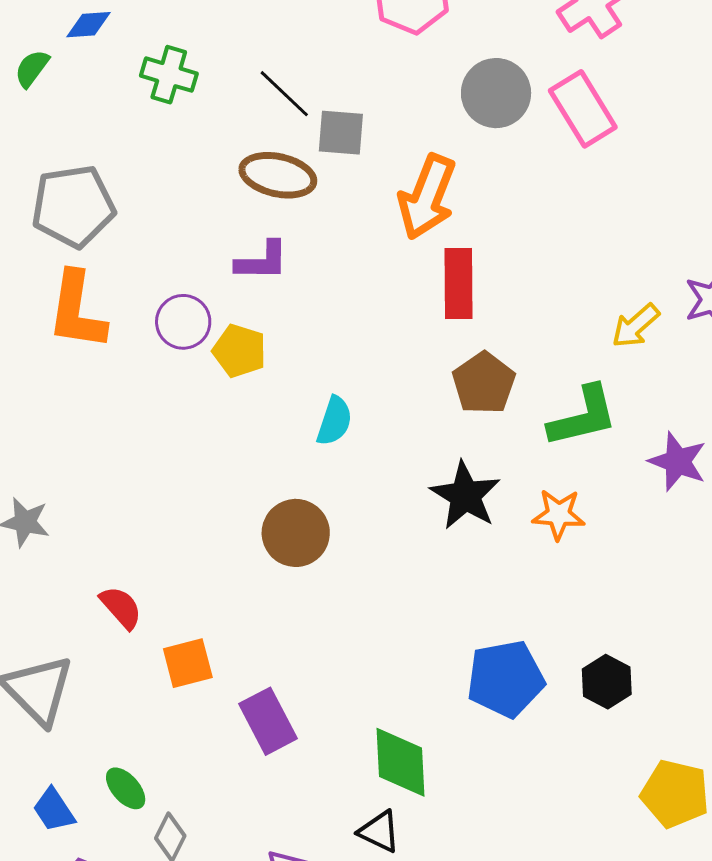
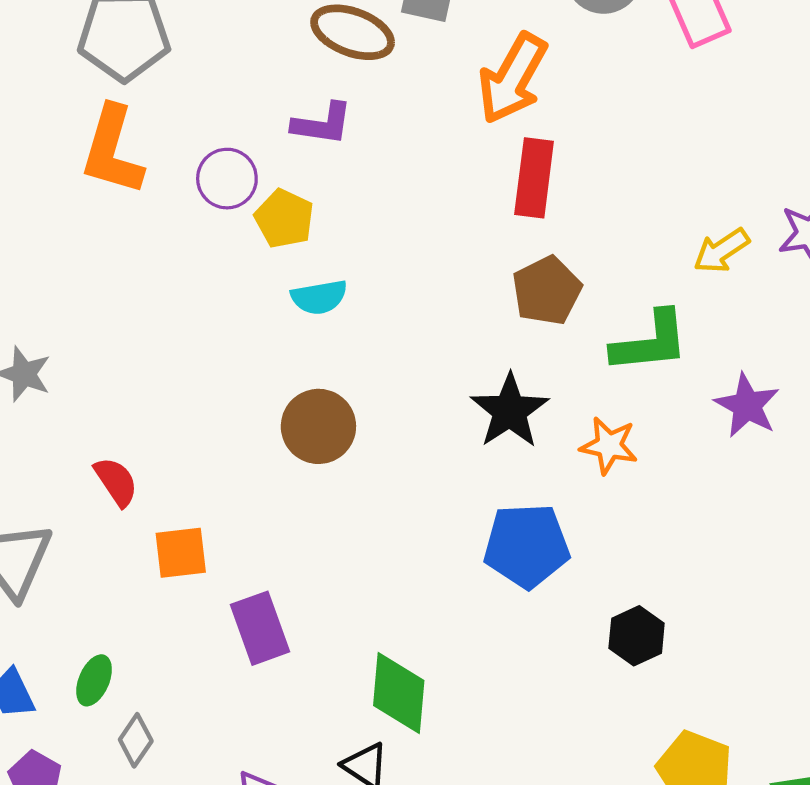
cyan semicircle: (334, 421) -> (319, 297), moved, turned 54
blue pentagon: (506, 679) -> (527, 546), moved
green ellipse: (126, 788) -> (94, 680), turned 57

